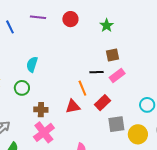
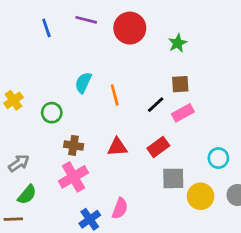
red circle: (70, 19) -> (130, 28), size x1.5
cyan semicircle: (32, 64) -> (83, 83), moved
black line: (97, 72) -> (156, 105), turned -48
orange line: (82, 88) -> (115, 95), moved

